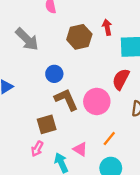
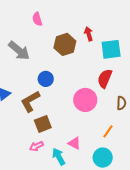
brown L-shape: (66, 100) -> (30, 101), moved, turned -90
orange line: (109, 139) -> (108, 131), moved
pink arrow: (37, 149) -> (36, 146), turned 40

